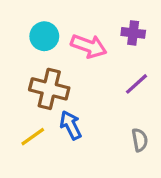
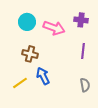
purple line: (136, 84) -> (83, 51), turned -42
brown cross: (49, 89) -> (30, 54), size x0.7

